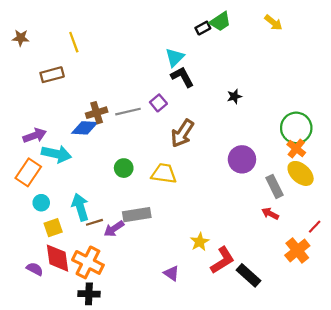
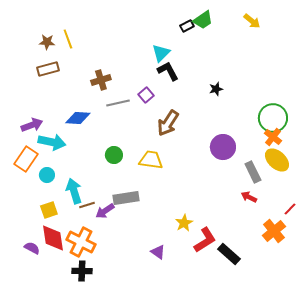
brown star: (21, 38) -> (47, 42), moved
brown cross: (97, 113) -> (101, 80), moved
cyan circle: (41, 203) -> (47, 175), moved

